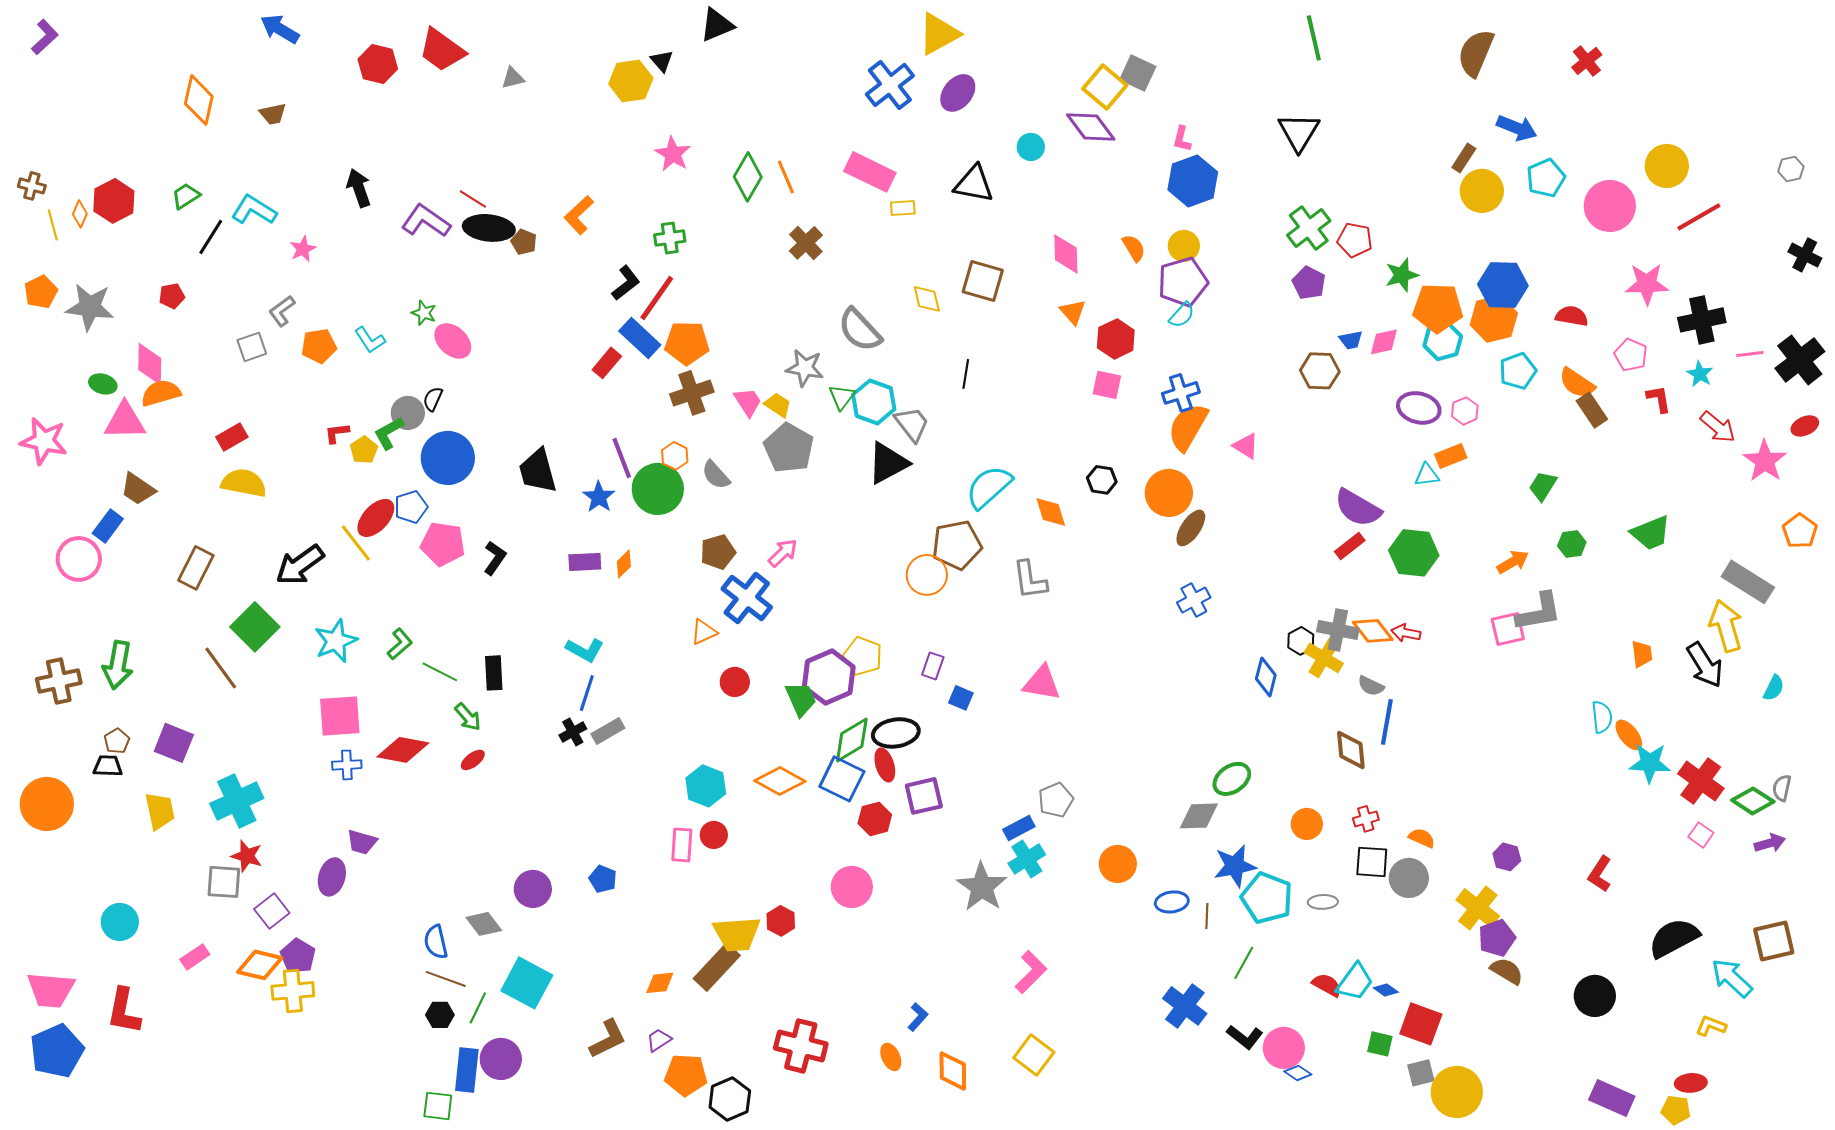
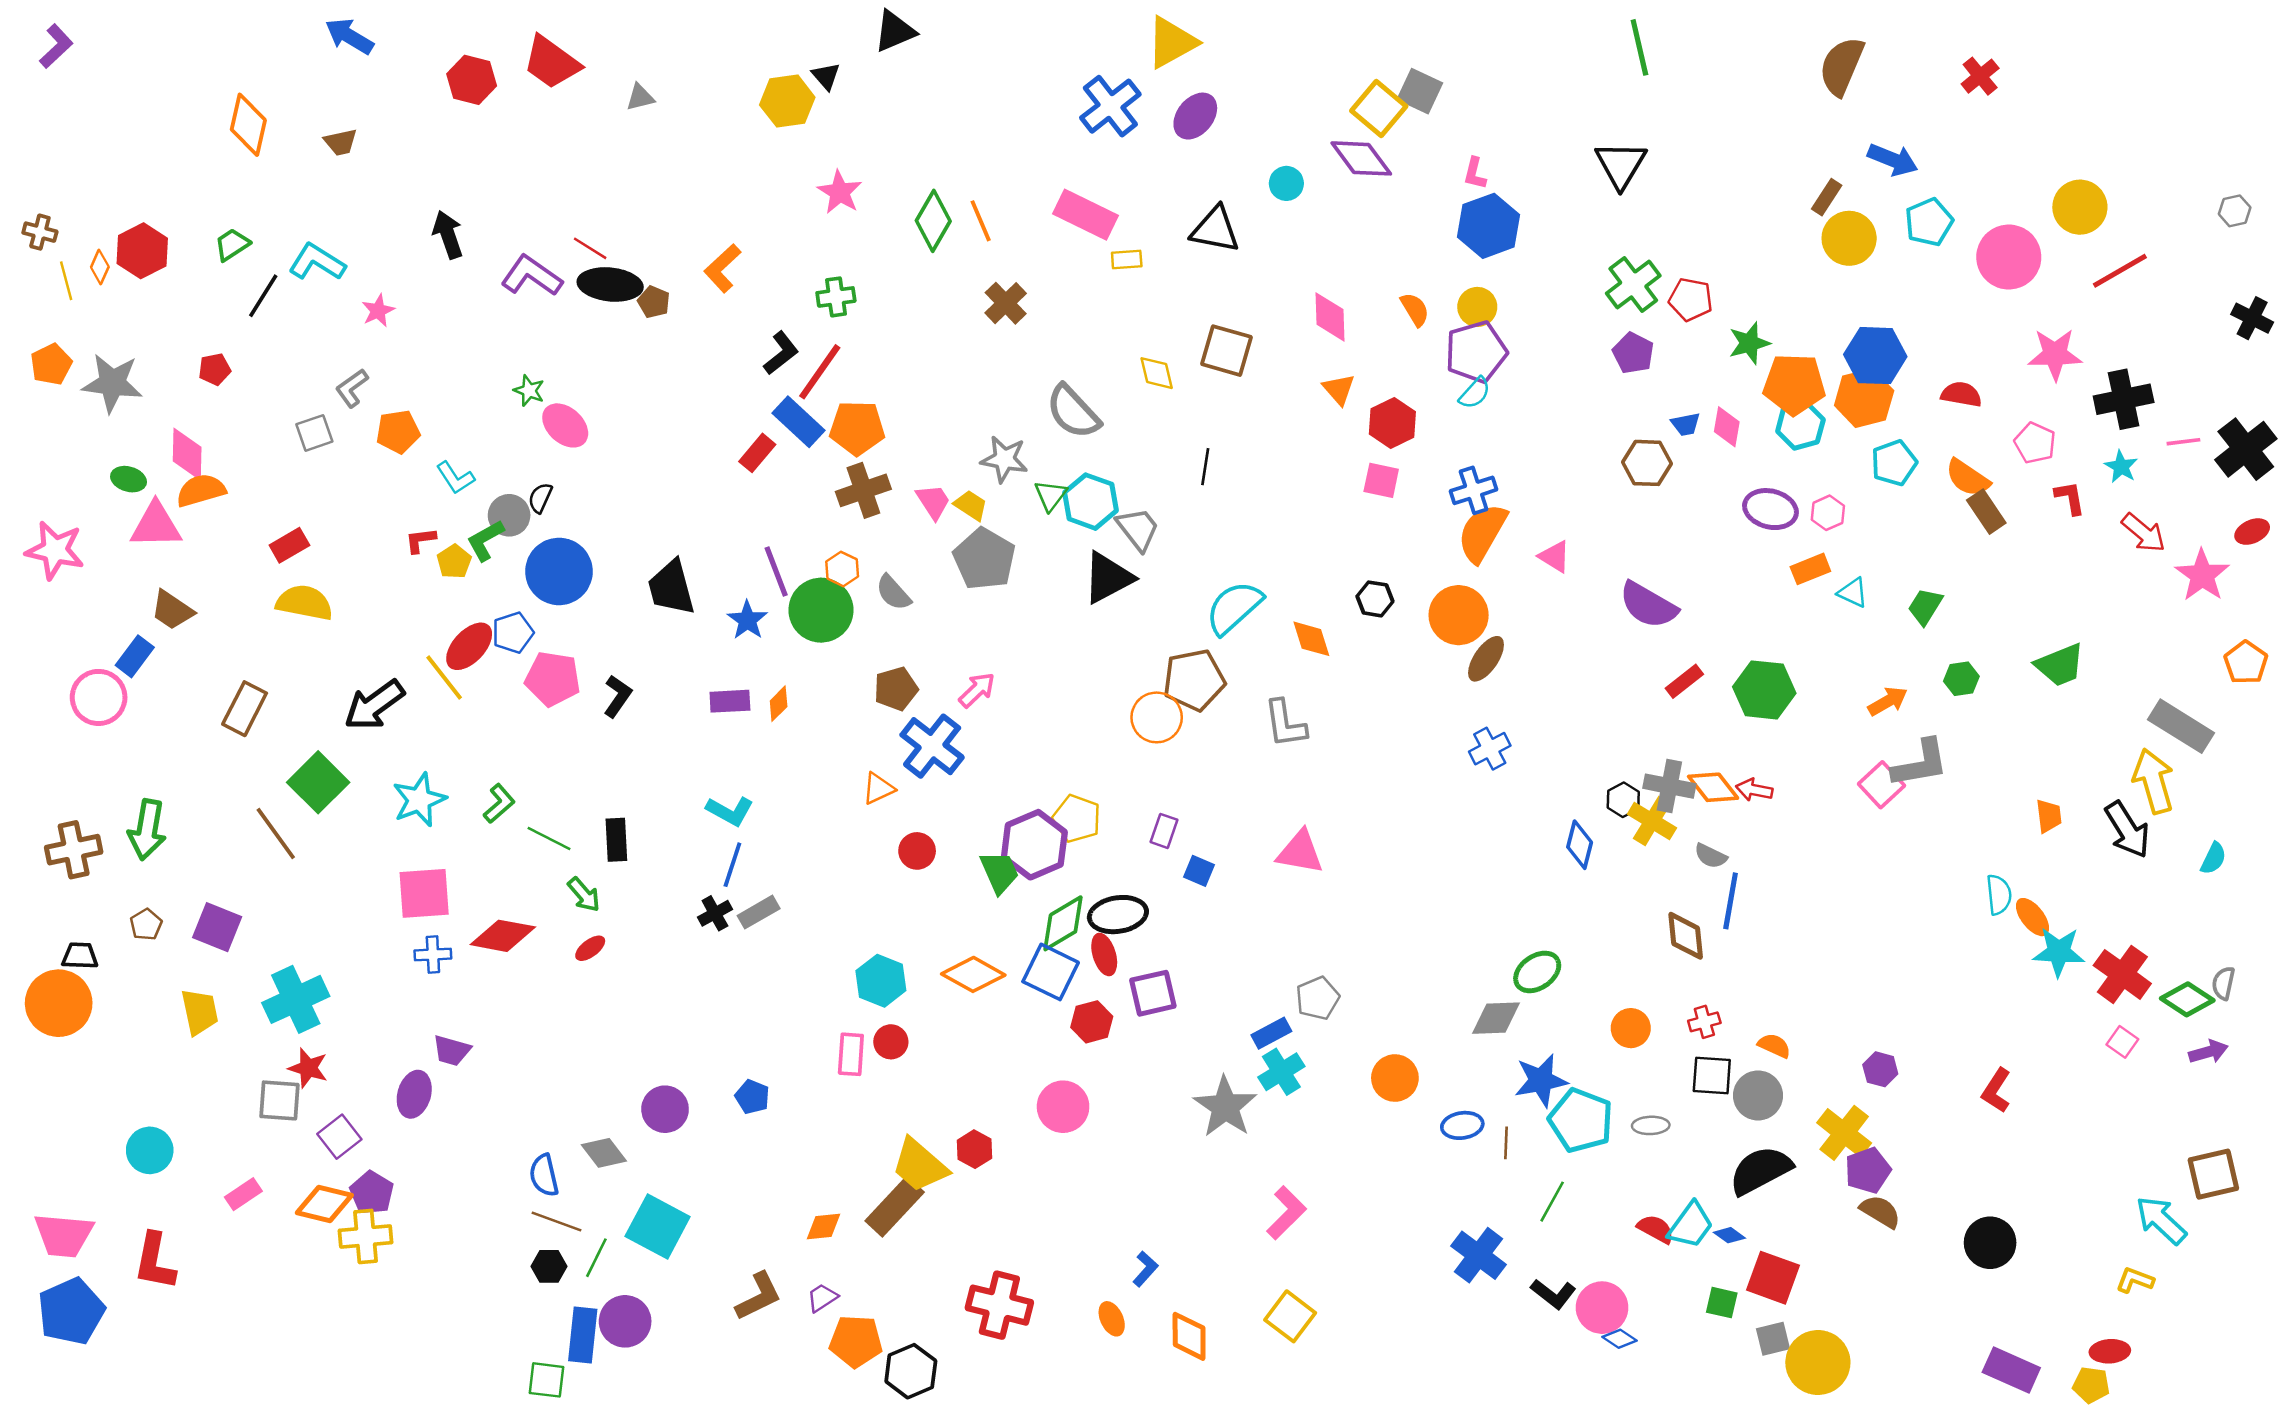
cyan L-shape: (370, 340) -> (455, 478), moved
pink diamond: (1384, 342) -> (1727, 427), turned -68
cyan triangle: (1427, 475) -> (1853, 593), moved, turned 32
purple semicircle: (1358, 508) -> (1648, 605), moved
pink square: (1508, 629) -> (1882, 785), turned -30
black trapezoid: (108, 766) -> (80, 956), moved
yellow trapezoid: (737, 934) -> (920, 1165), turned 45
black semicircle: (1674, 938) -> (1761, 1170), moved

